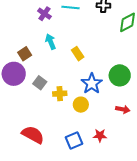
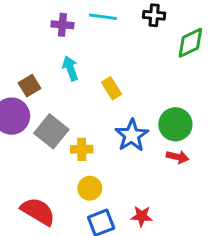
purple cross: (44, 14) -> (62, 25), turned -32
gray square: (40, 83) -> (51, 131), size x1.5
yellow circle: (81, 105) -> (90, 188), moved
red arrow: (123, 109) -> (178, 157), moved

